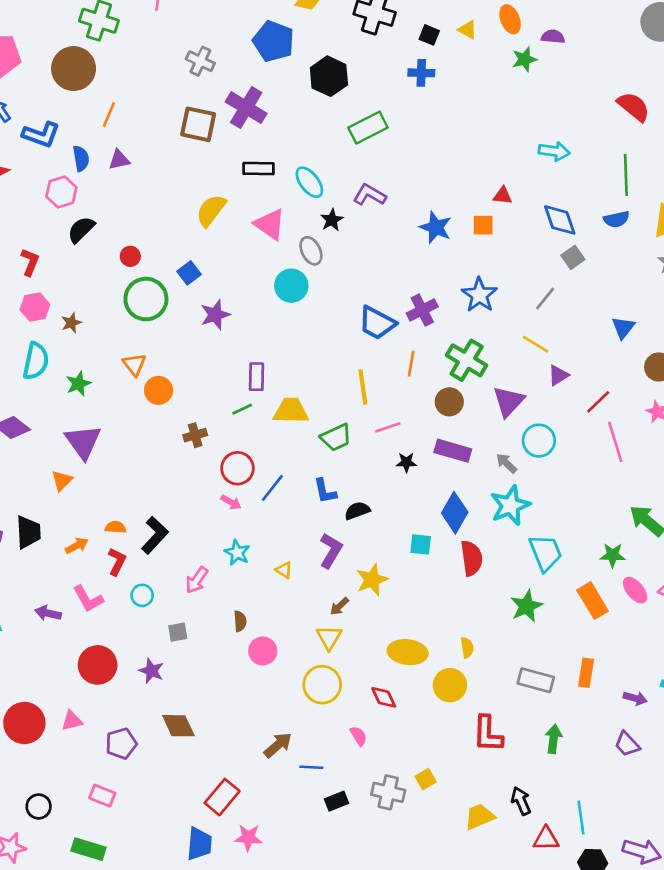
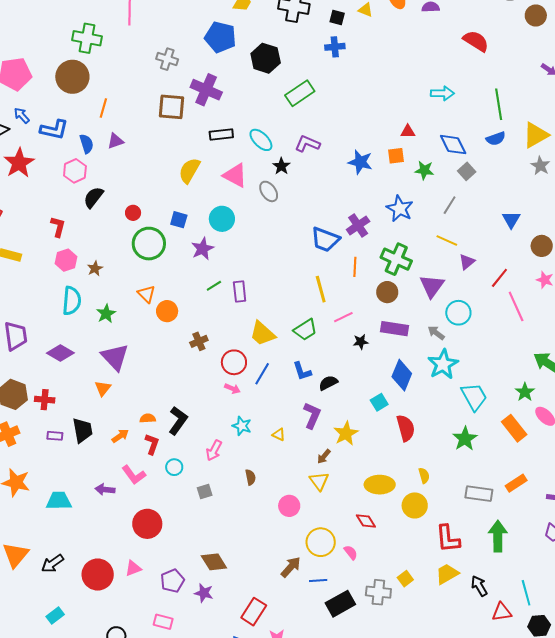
green star: (524, 59) -> (424, 170), moved, turned 30
red semicircle: (634, 107) -> (476, 41), moved
blue square: (189, 273) -> (179, 220), turned -30
cyan circle: (291, 286) -> (222, 219), moved
green line: (242, 409) -> (214, 286), moved
yellow trapezoid: (291, 411) -> (262, 334), moved, turned -132
cyan square: (421, 544) -> (379, 402), turned -30
green star: (613, 555) -> (525, 392), turned -30
red semicircle: (472, 558) -> (406, 428), moved
pink circle: (263, 651) -> (289, 506), moved
purple star: (151, 671) -> (204, 593), moved
orange rectangle: (586, 673) -> (516, 483), turned 55
yellow circle: (322, 685) -> (321, 542), moved
green arrow: (553, 739) -> (498, 536), size x1.4
black rectangle: (337, 801) -> (340, 604), size x1.6
yellow trapezoid: (480, 817) -> (447, 574), moved

